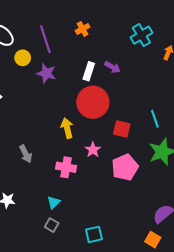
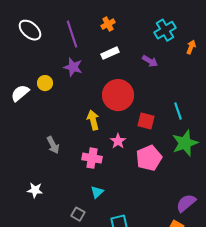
yellow circle: (23, 58) -> (45, 83), moved
purple arrow: (113, 67) -> (150, 61), moved
white rectangle: (89, 71) -> (110, 53), moved, turned 48
cyan triangle: (54, 202) -> (97, 192), moved

